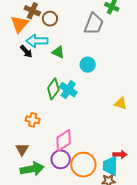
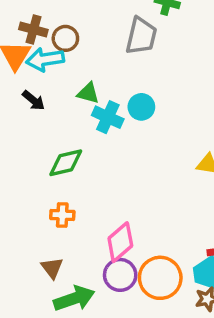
cyan arrow: (37, 41) -> (45, 59), moved
green diamond: (53, 89) -> (66, 163), moved, turned 50
cyan cross: (68, 90) -> (108, 117), moved

